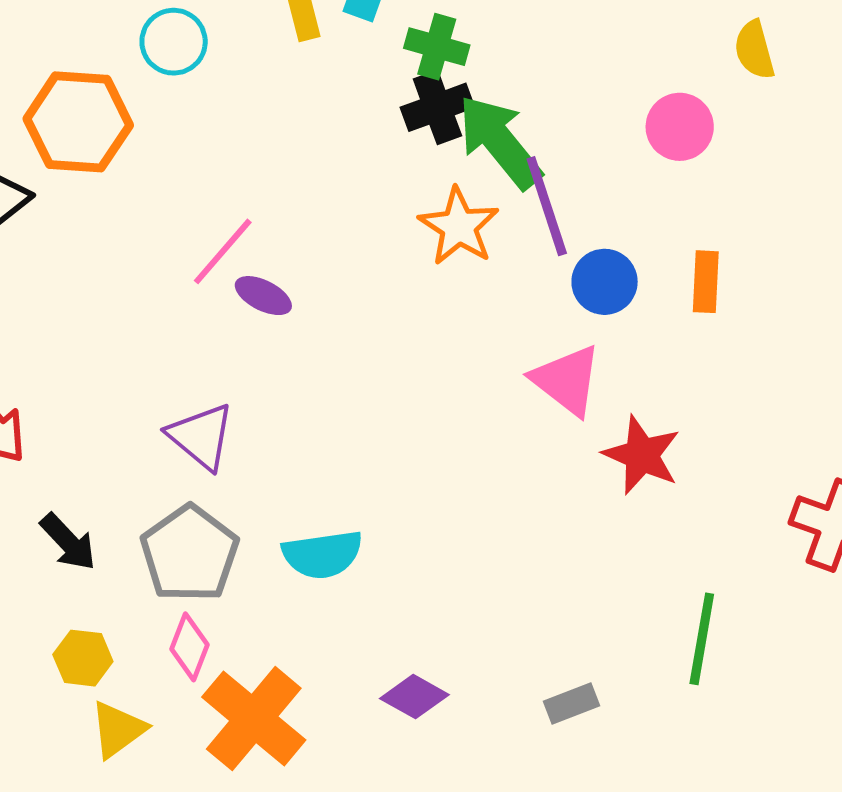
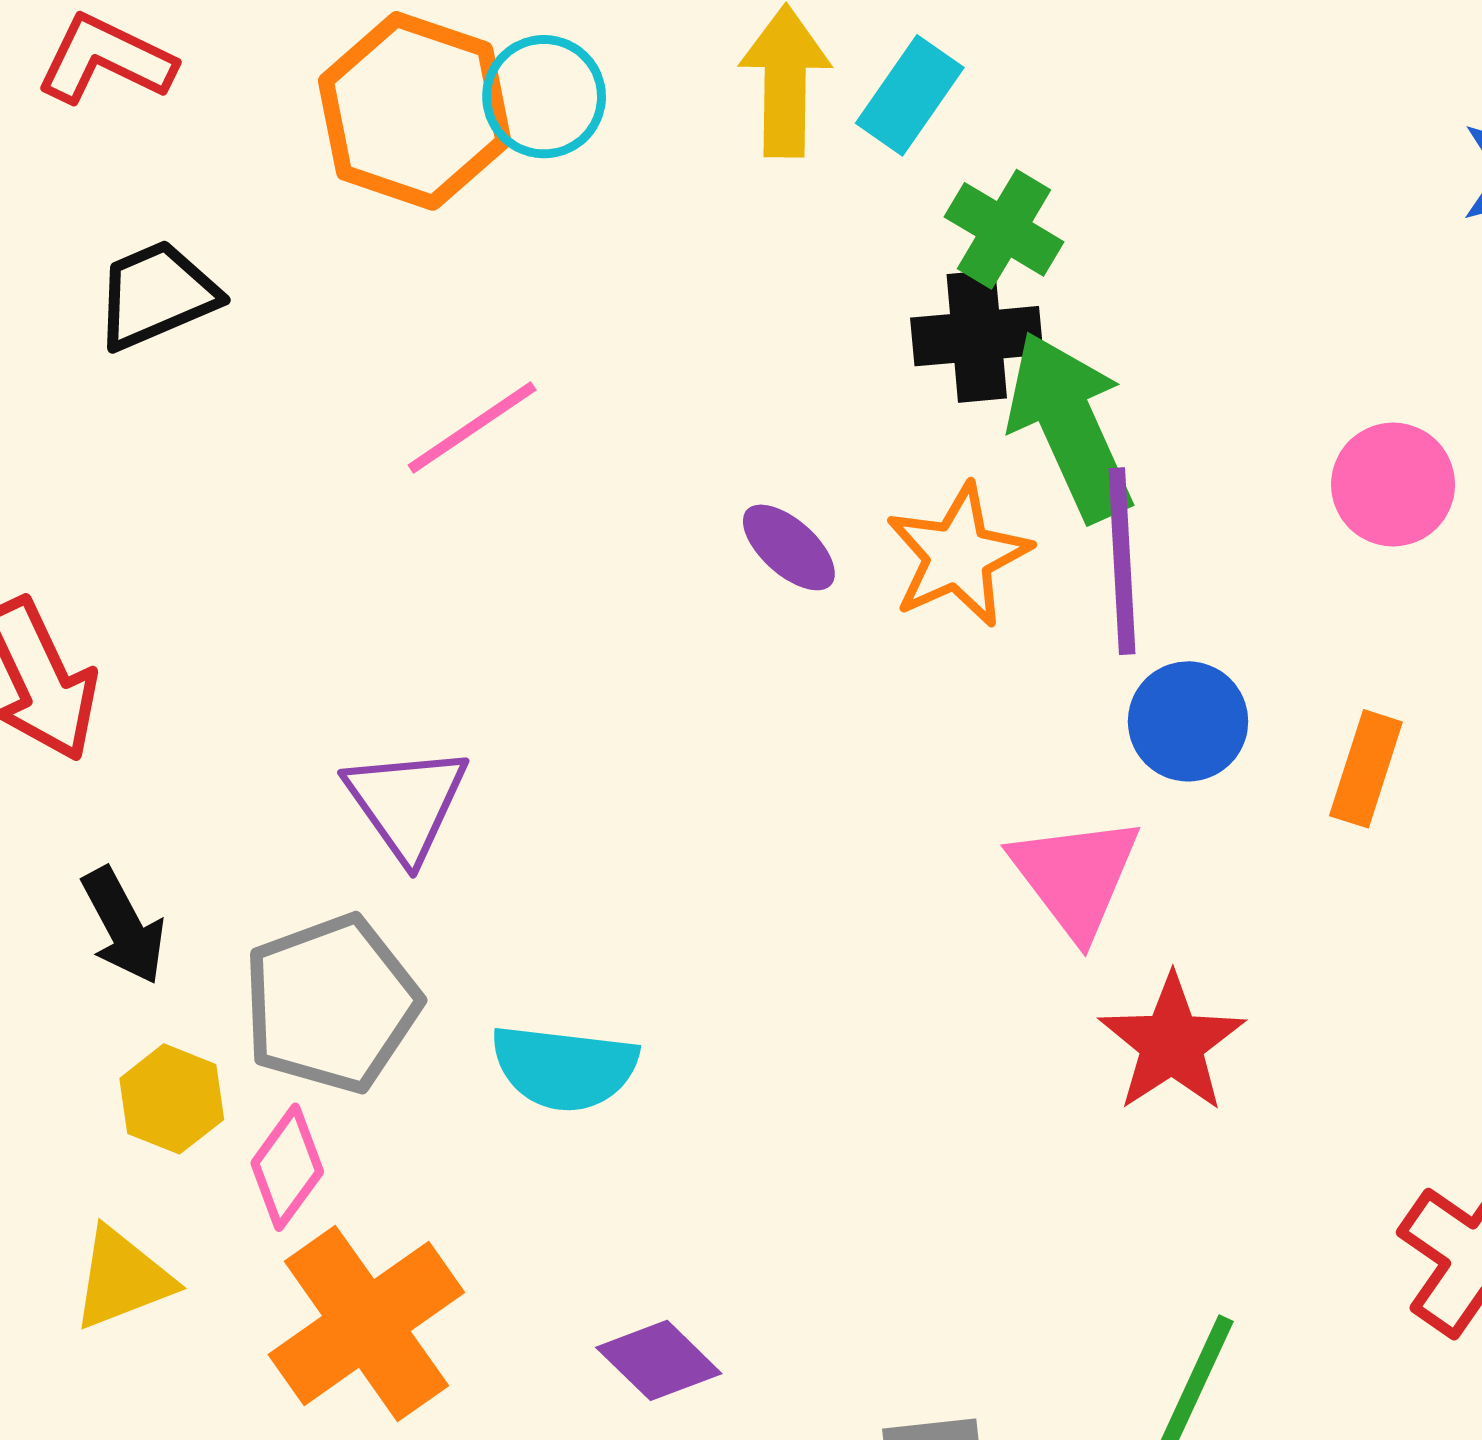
orange hexagon: (78, 122) -> (415, 111), moved
pink line: (223, 251) -> (472, 428), moved
purple ellipse: (263, 296) -> (789, 547), moved
yellow hexagon: (83, 658) -> (172, 1099), moved

